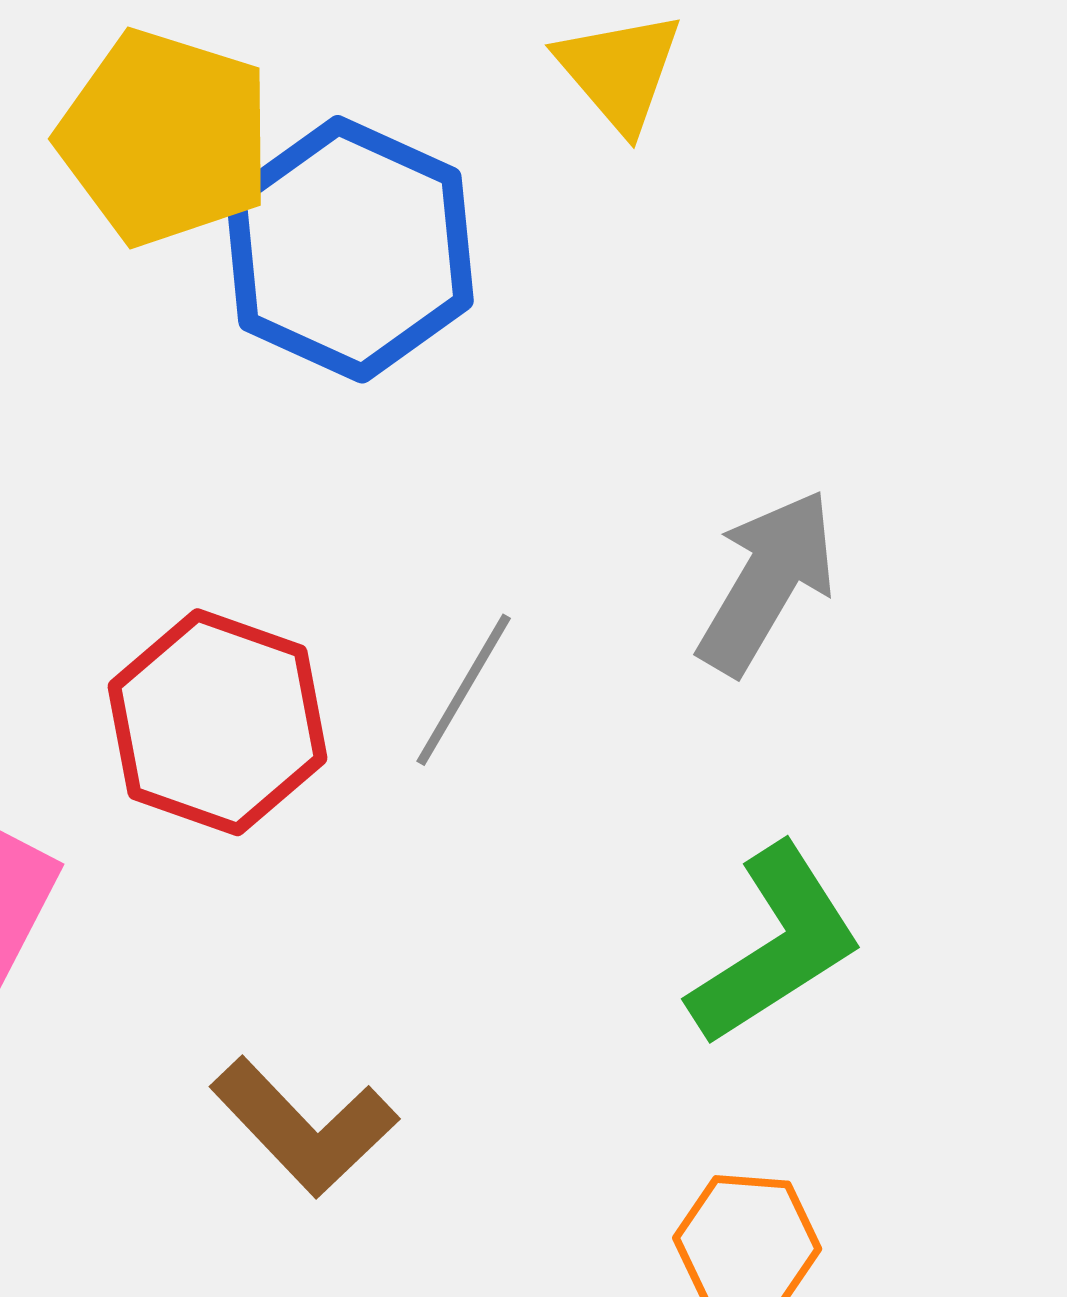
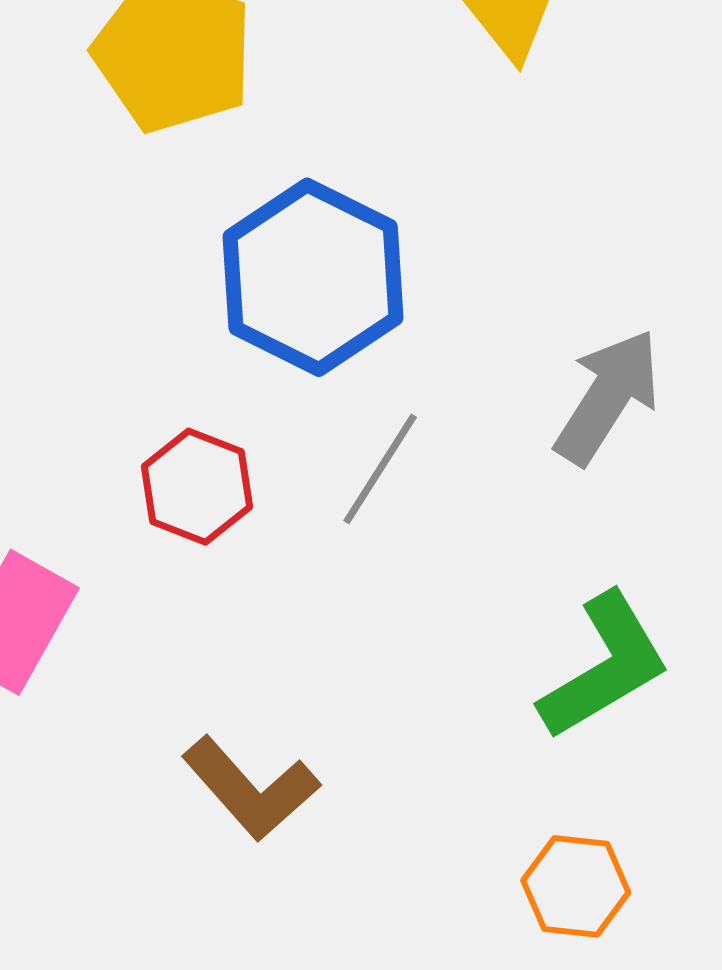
blue hexagon: (350, 249) -> (313, 277), moved
red hexagon: (218, 722) -> (197, 487), size x0.7

